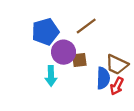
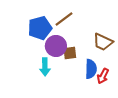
brown line: (86, 26) -> (64, 19), moved
brown trapezoid: (117, 65) -> (103, 42), moved

